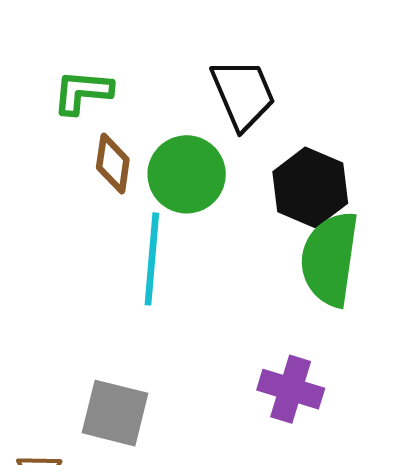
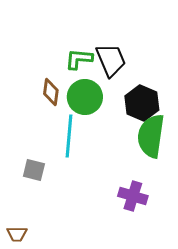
green L-shape: (82, 92) -> (79, 59), moved
gray square: (115, 413) -> (34, 170), moved, size x0.7

